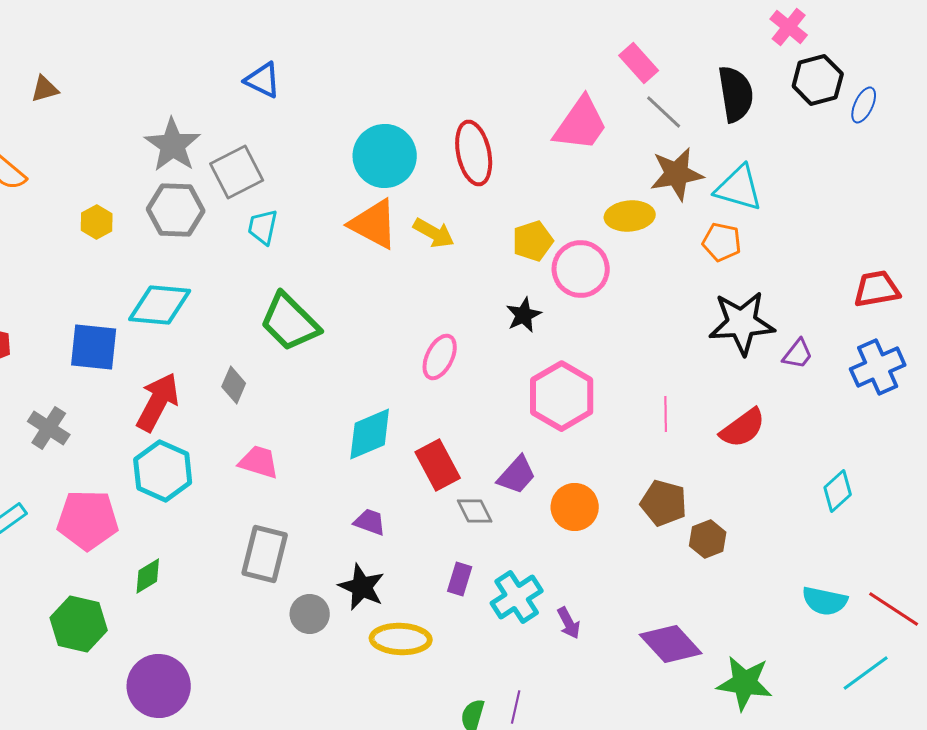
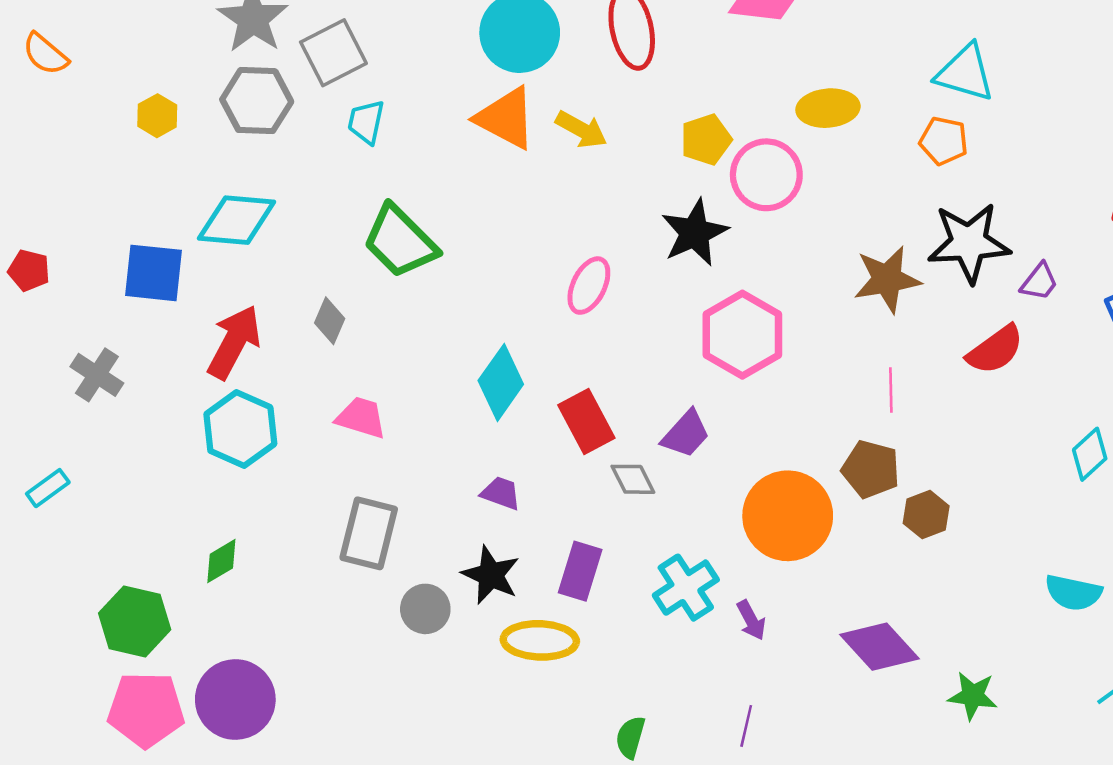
brown star: (677, 174) -> (887, 279), moved
black star: (524, 315) -> (695, 233), size x1.5
pink line: (666, 414) -> (891, 390), moved
red semicircle: (743, 428) -> (995, 350), moved
cyan diamond: (370, 434) -> (501, 382), turned -32
orange circle: (575, 507) -> (788, 516), moved, size x1.5
pink pentagon: (88, 520) -> (146, 710), moved
purple rectangle: (460, 579) -> (580, 571), moved, size x1.4
green star: (745, 683) -> (973, 696), size x0.7
purple line: (516, 707) -> (746, 726), moved

